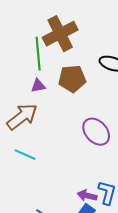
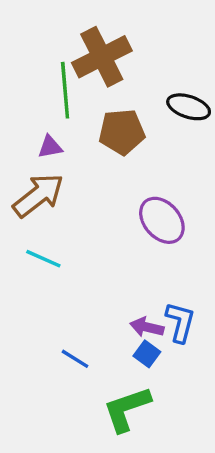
purple triangle: (38, 86) -> (50, 147), moved

